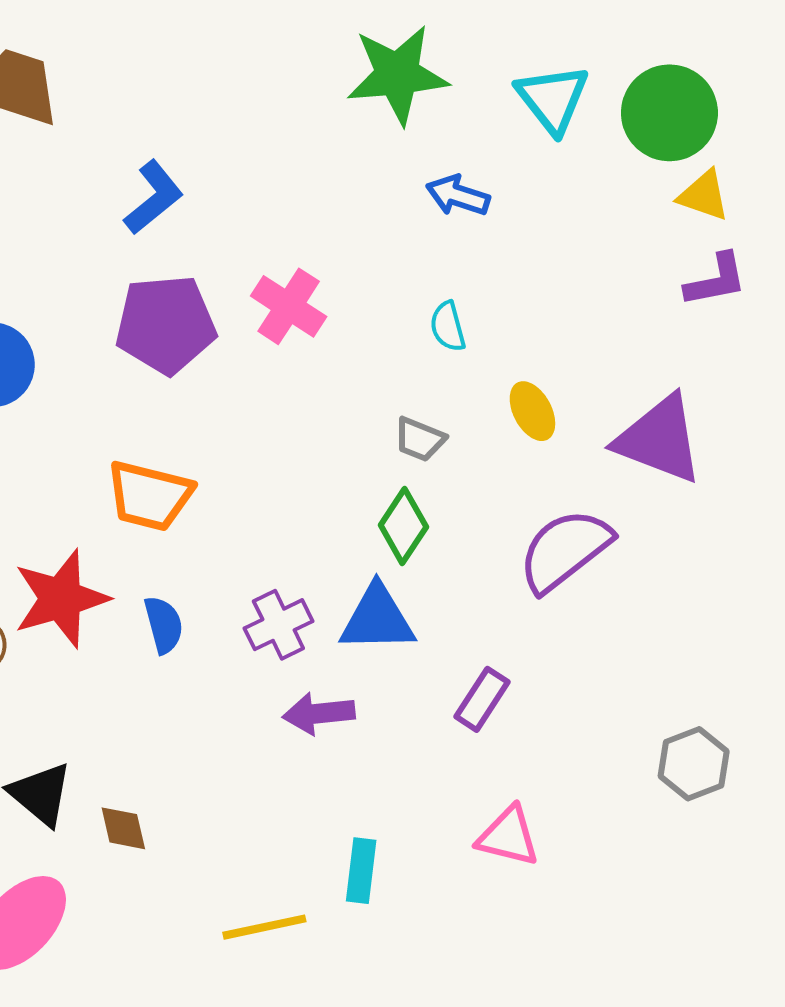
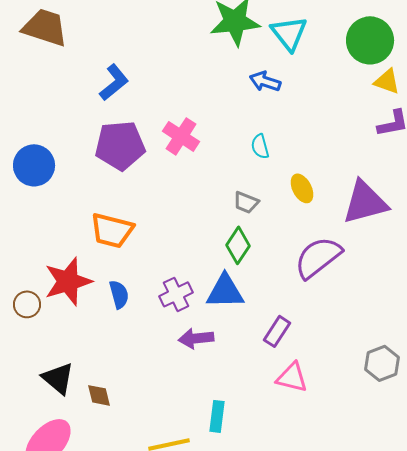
cyan triangle: (553, 99) -> (289, 33), moved
purple triangle: (659, 439) -> (365, 202), turned -36
pink triangle: (508, 836) -> (292, 377), moved

